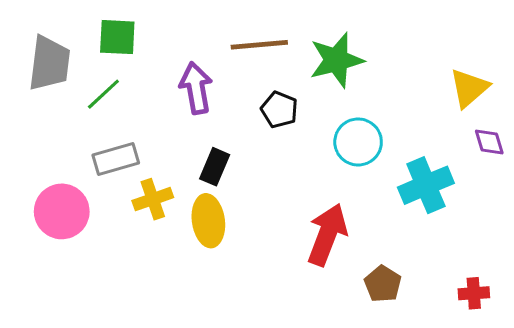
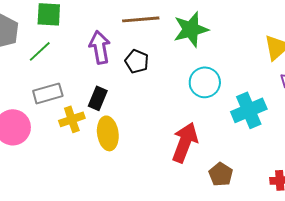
black pentagon: (279, 110) -> (137, 61), moved
black rectangle: (215, 167) -> (98, 98), moved

